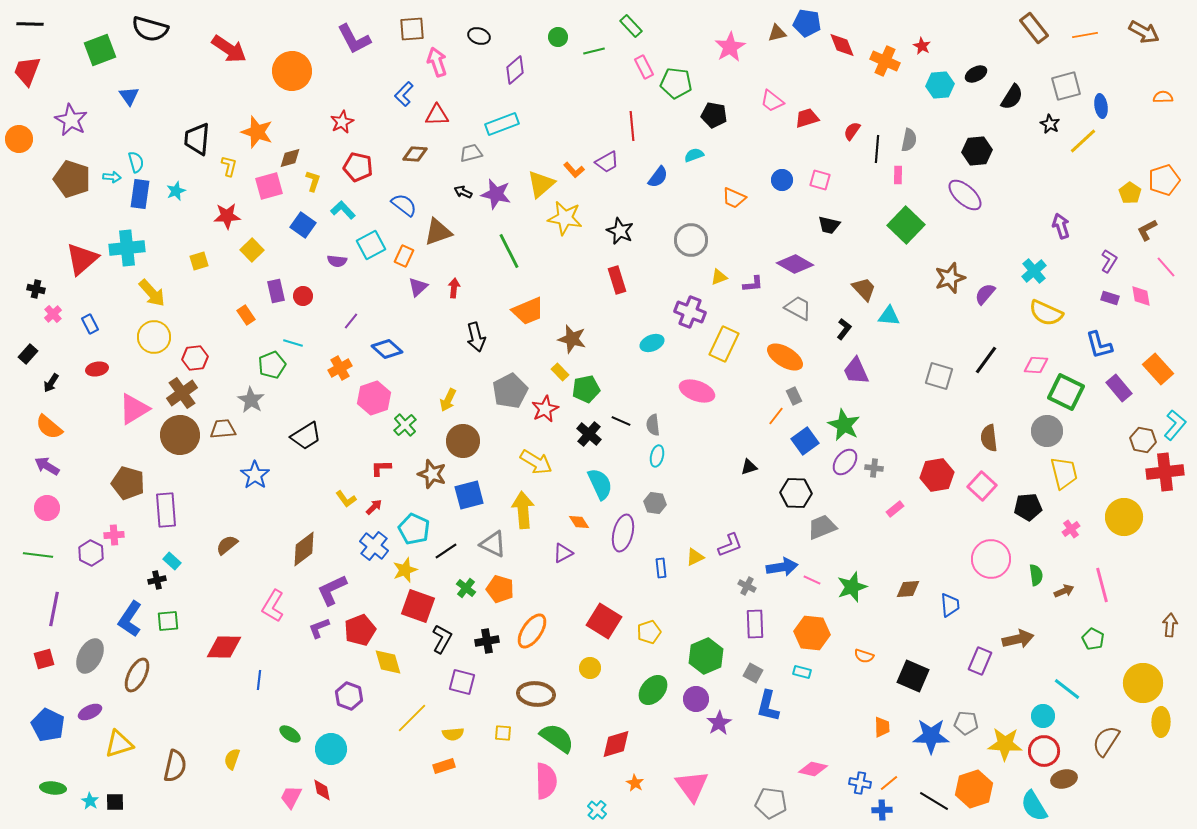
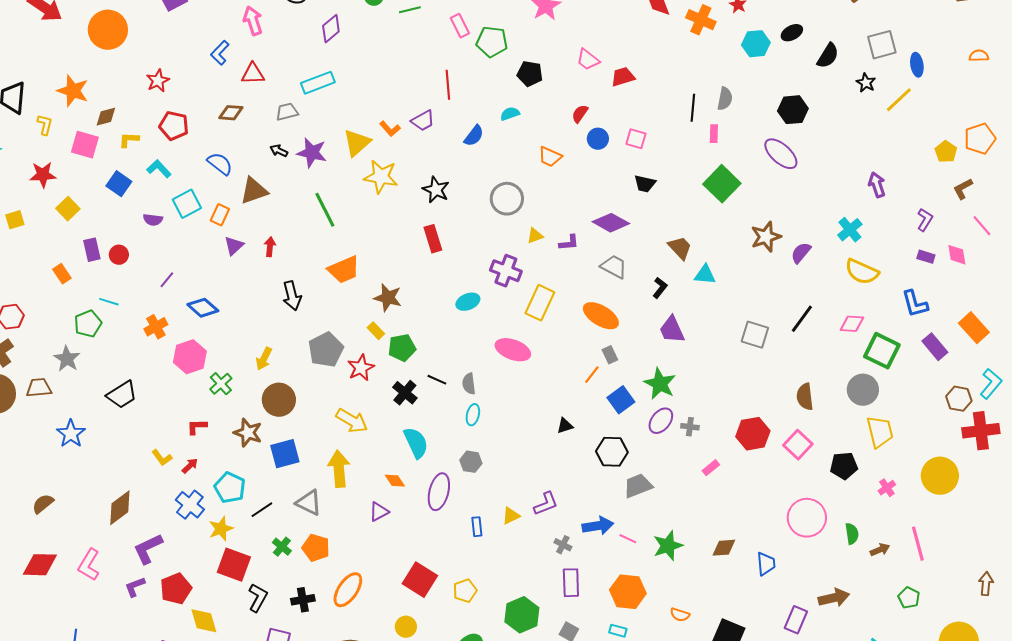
red semicircle: (852, 131) -> (580, 114), moved
yellow L-shape: (313, 181) -> (129, 140), turned -105
pink square: (269, 186) -> (85, 145), turned 32
red diamond: (224, 647) -> (40, 565), moved

